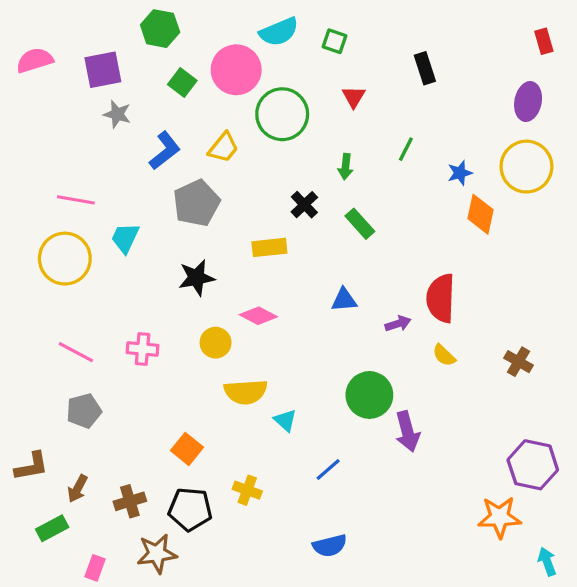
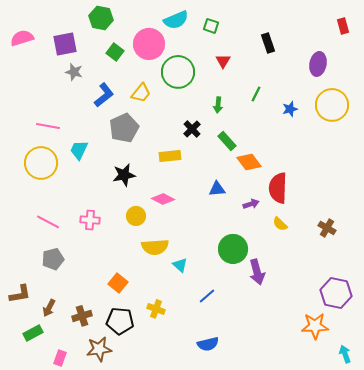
purple ellipse: (528, 102) -> (318, 64), moved
orange diamond: (480, 214) -> (249, 162), moved, turned -50

